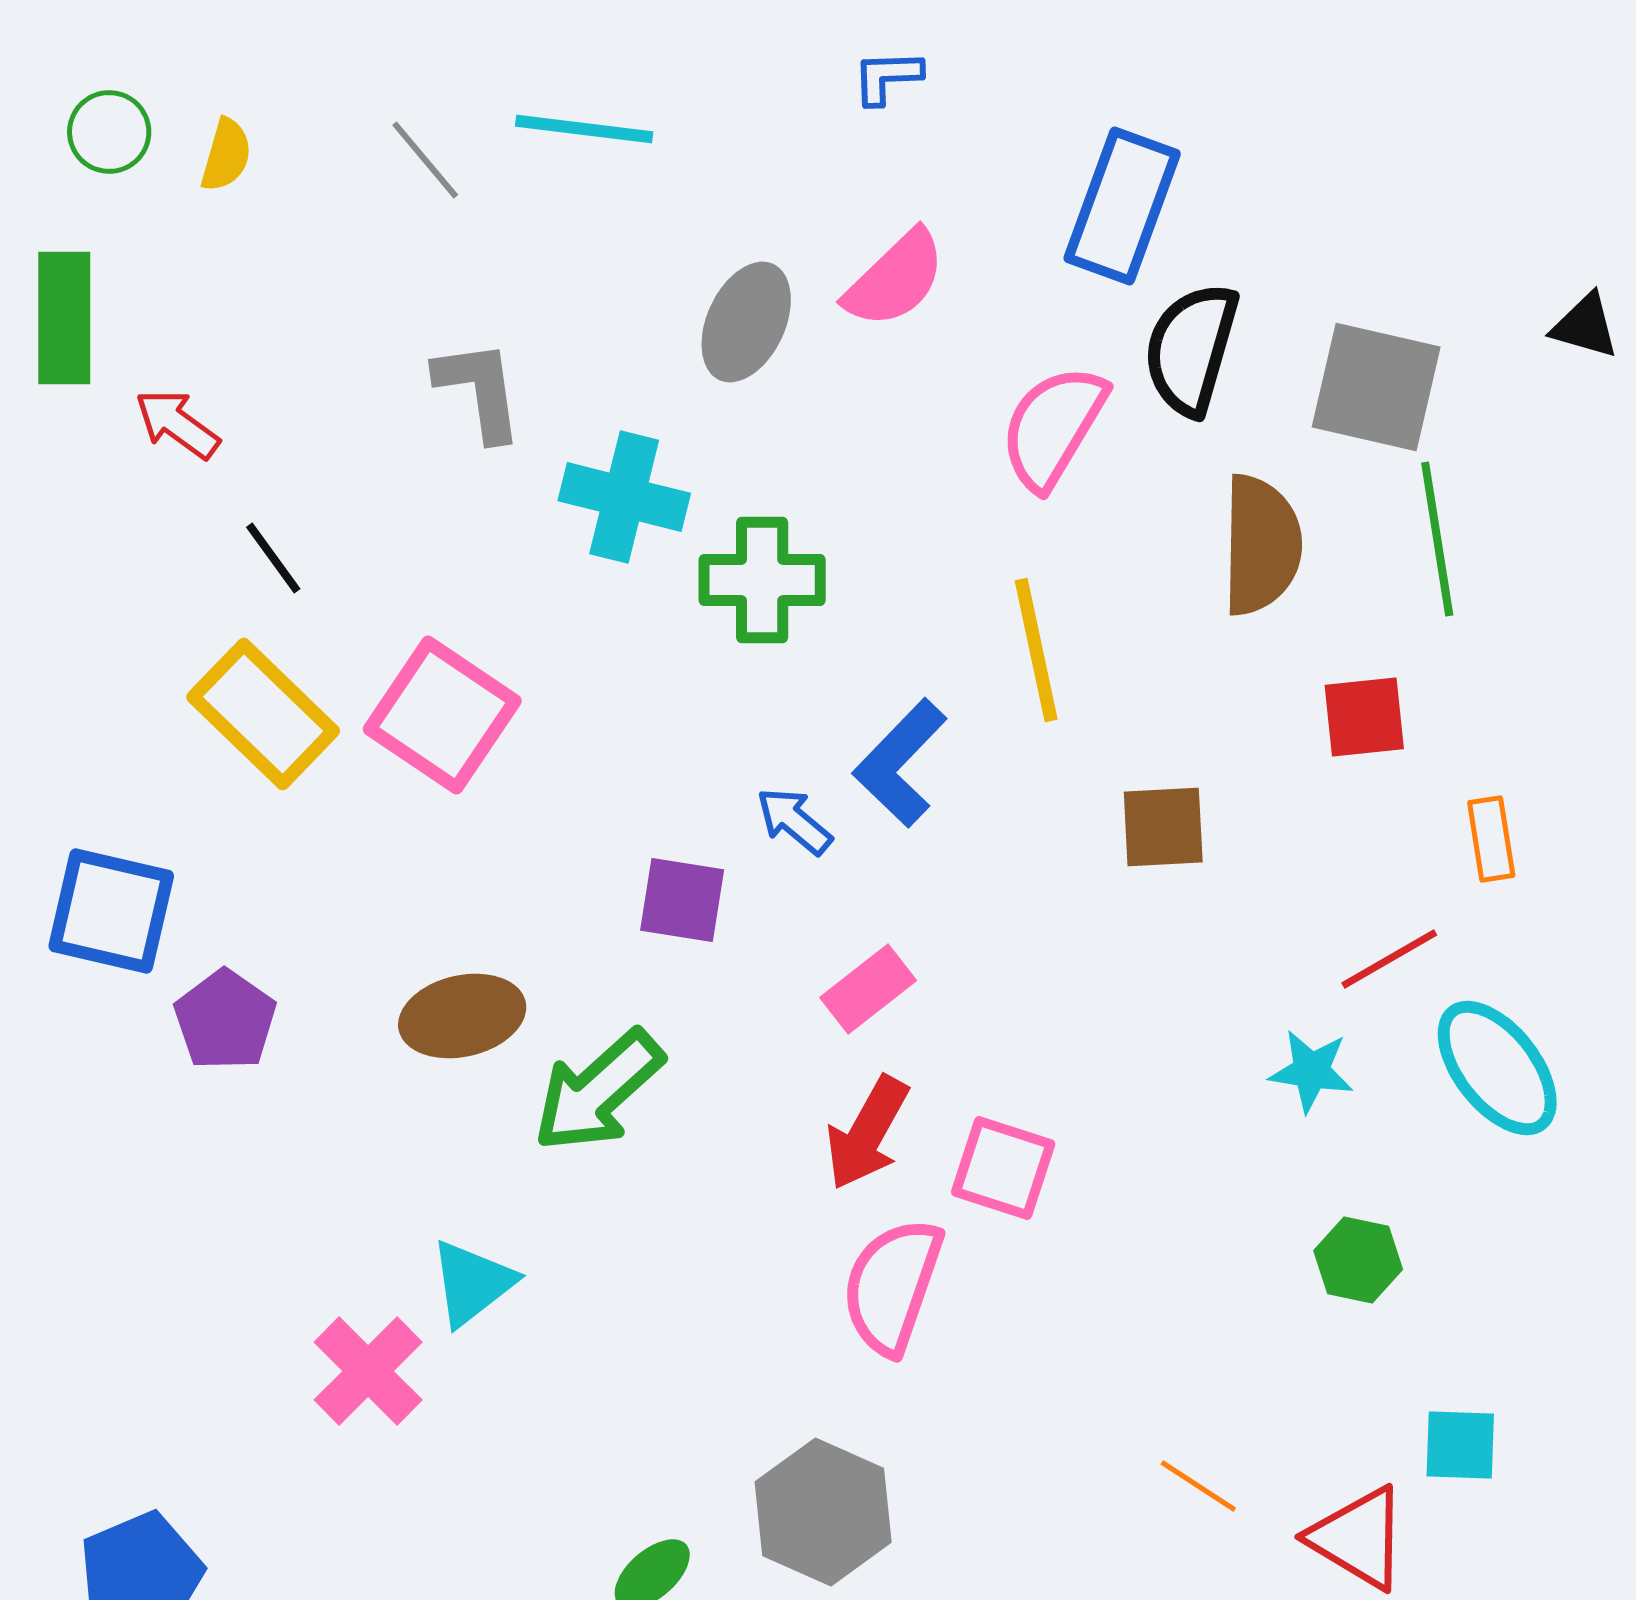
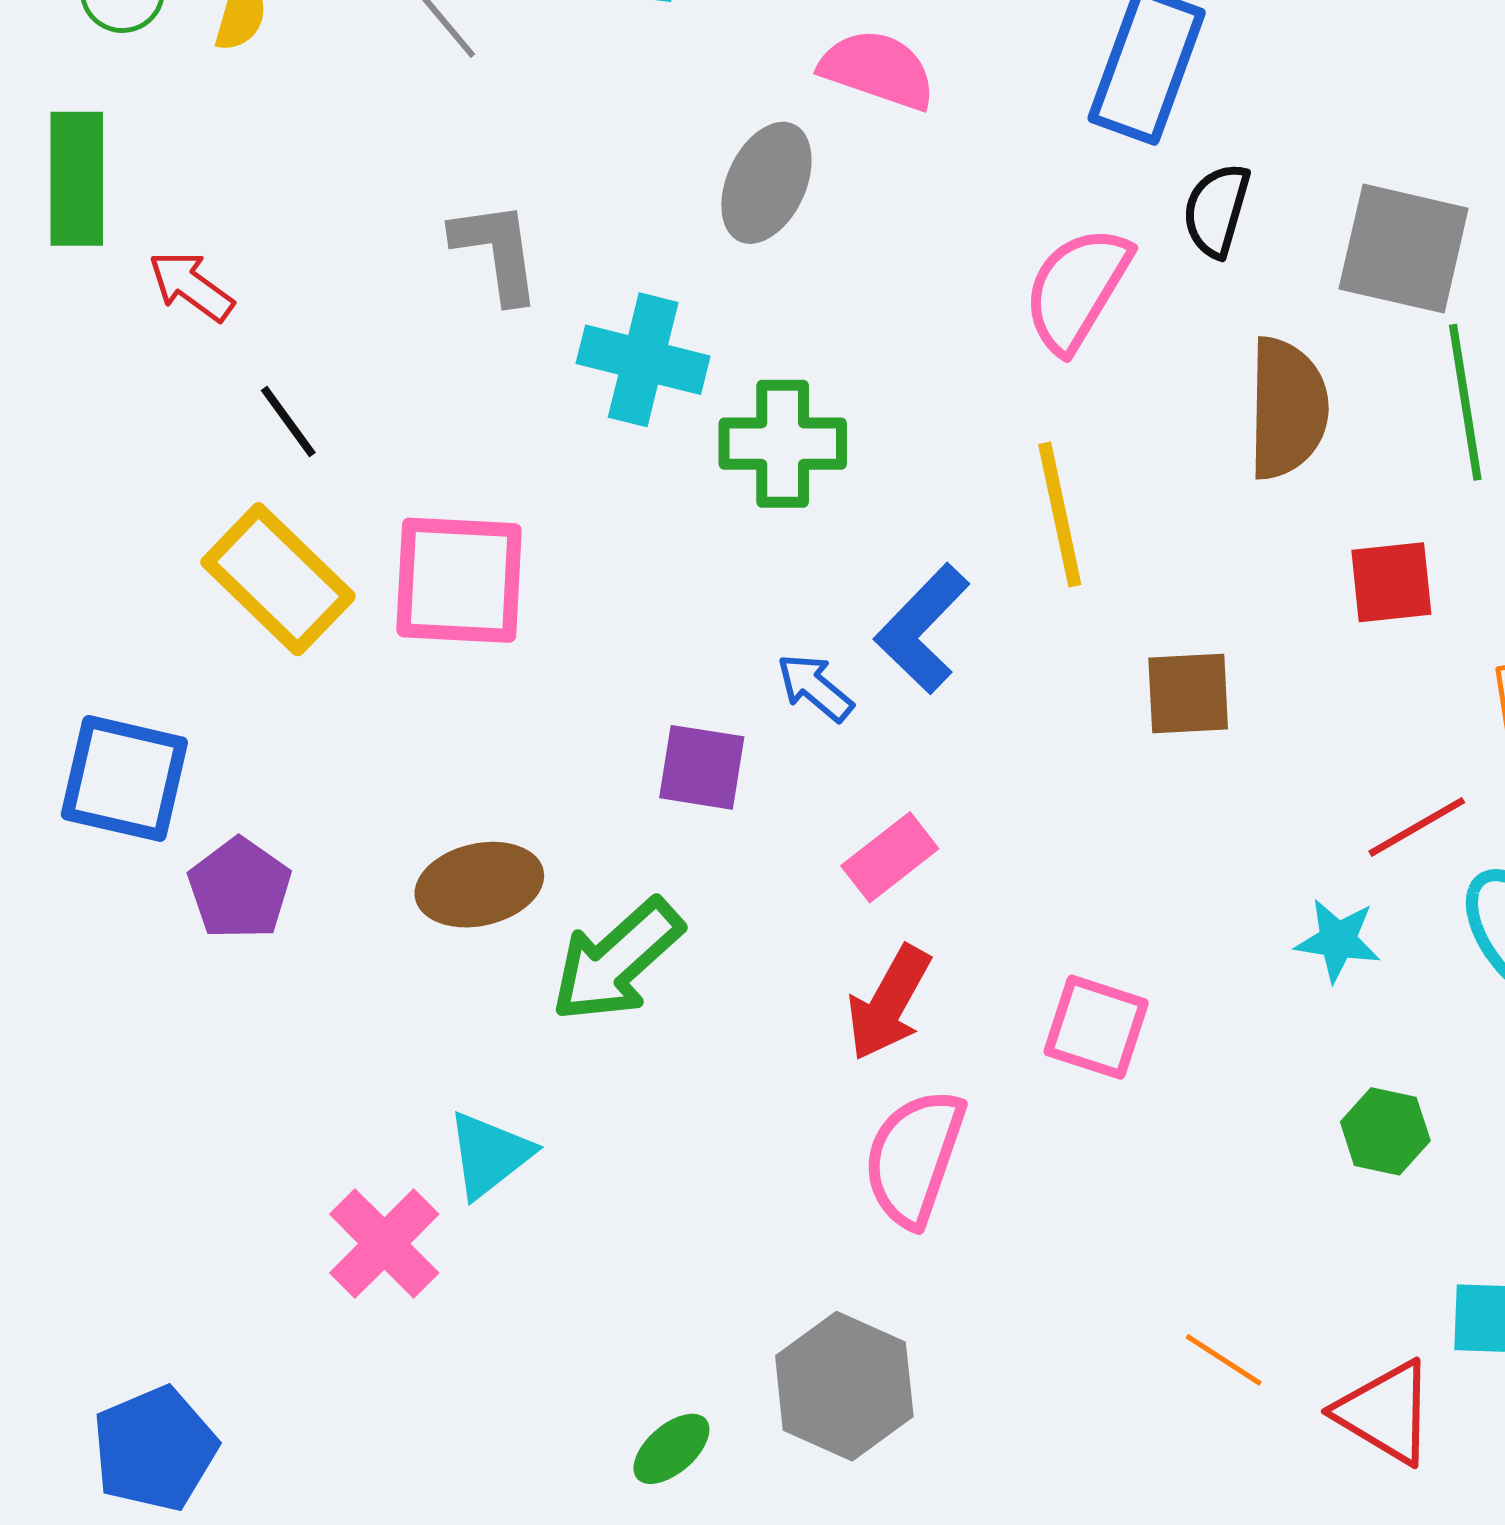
pink semicircle: (895, 279) -> (878, 70), moved, turned -117
black semicircle: (1191, 349) -> (1216, 210), size x0.7
pink square: (442, 715) -> (459, 580), turned -31
pink square: (1003, 1168) -> (1096, 1027), moved

